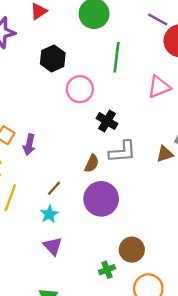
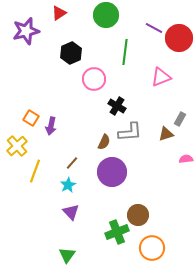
purple line: (158, 20) -> (154, 28), moved
green cross: (107, 270) -> (117, 232), size x1.6

